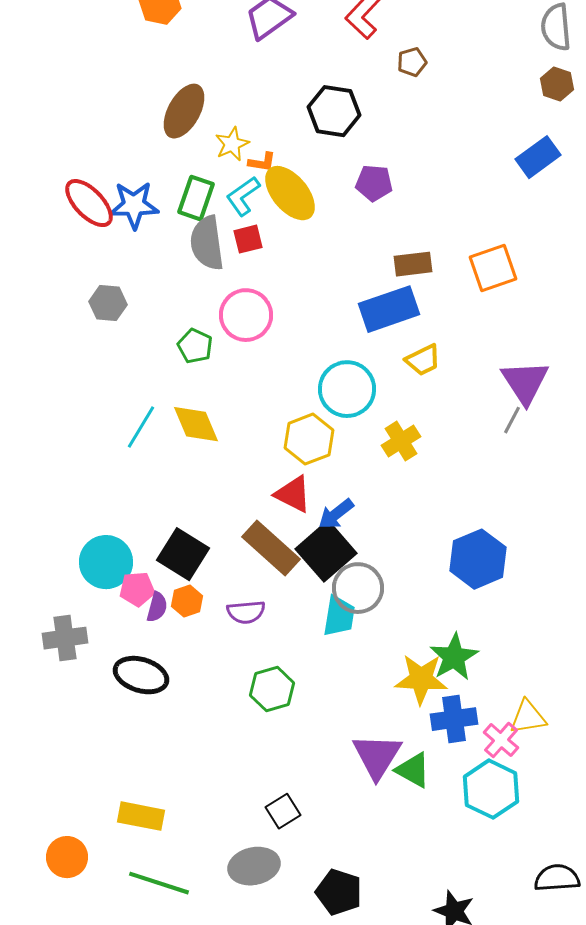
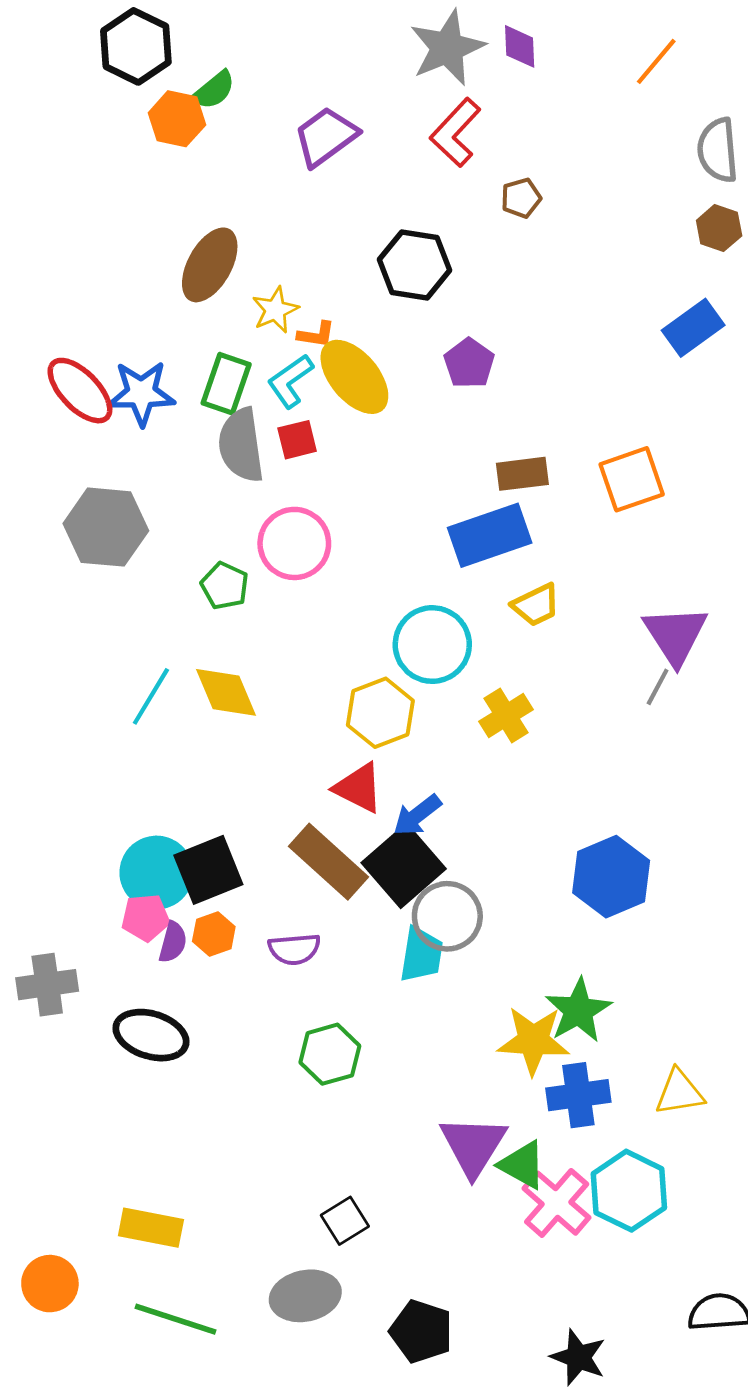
purple pentagon: (374, 183) -> (469, 363), turned 30
gray hexagon: (108, 303) -> (106, 527), size x1.6
black square: (183, 554) -> (208, 870), turned 36
cyan circle: (106, 562) -> (156, 873), moved
pink cross: (501, 740) -> (557, 1203), moved, size x1.4

